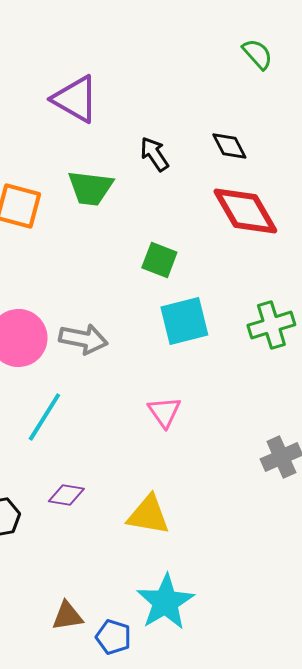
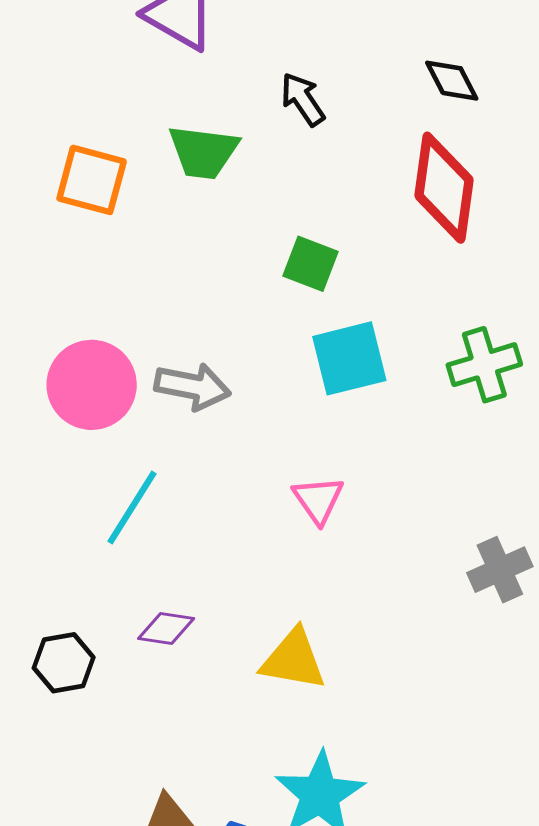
black diamond: (229, 146) -> (452, 81), moved
red diamond: (245, 211) -> (444, 188), turned 38

